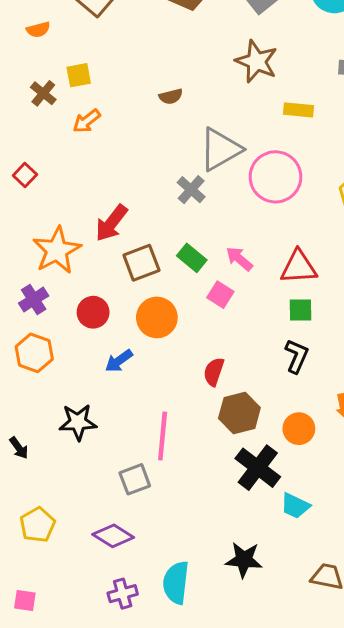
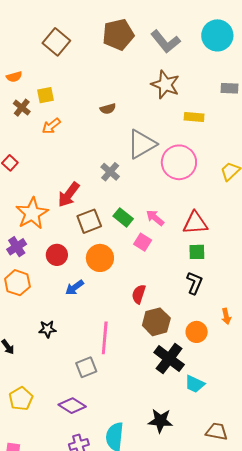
orange semicircle: (38, 30) -> (14, 77), moved
gray cross: (191, 190) -> (110, 172), moved
black star: (78, 422) -> (47, 329), size x0.7

